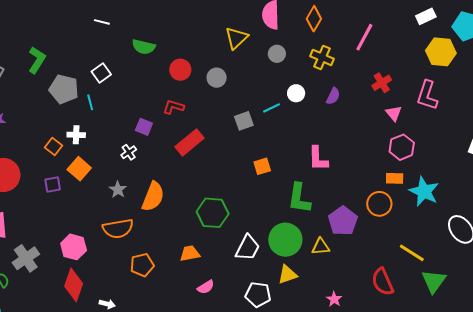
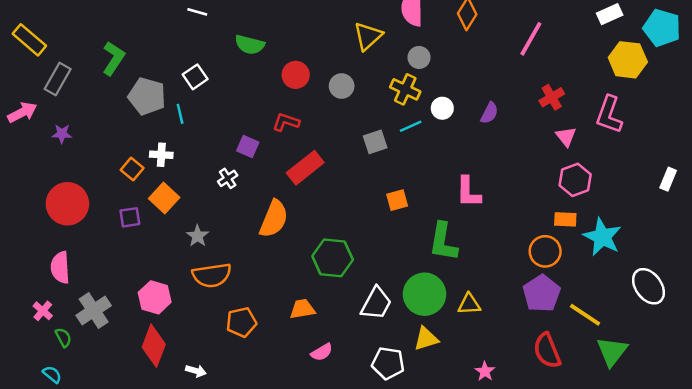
yellow cross: (322, 57) -> (405, 89), moved
gray star: (118, 190) -> (198, 236), moved
orange semicircle: (153, 197) -> (274, 219), moved
purple pentagon: (343, 221) -> (542, 293), moved

